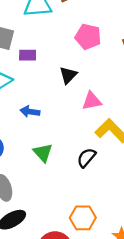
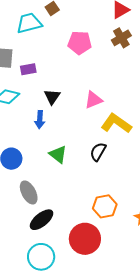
black triangle: (68, 75) -> (52, 97), moved
blue arrow: (30, 112) -> (40, 120), turned -84

